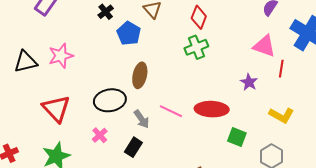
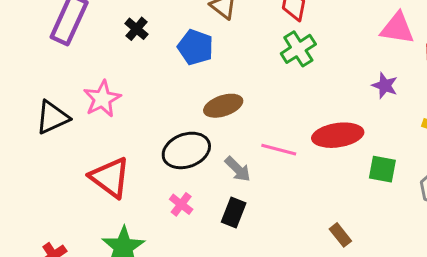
black cross: (106, 12) -> (137, 29), moved
brown ellipse: (140, 75) -> (223, 106), turned 70

